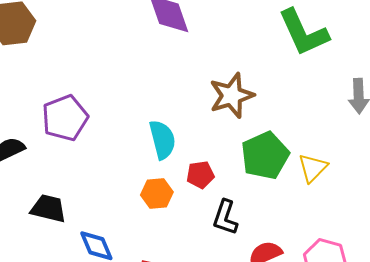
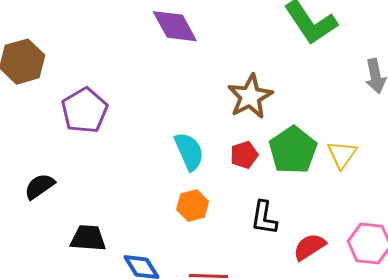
purple pentagon: (65, 118) -> (84, 110), moved
red pentagon: (200, 175) -> (244, 155), moved

